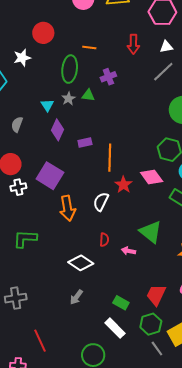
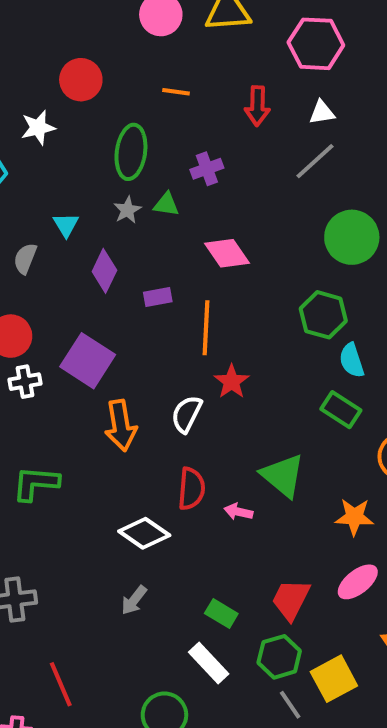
orange line: (89, 47) -> (176, 92), moved
cyan triangle: (47, 105) -> (66, 225), moved
pink diamond: (152, 177) -> (227, 253), moved
red semicircle: (104, 240) -> (191, 489), size x1.5

